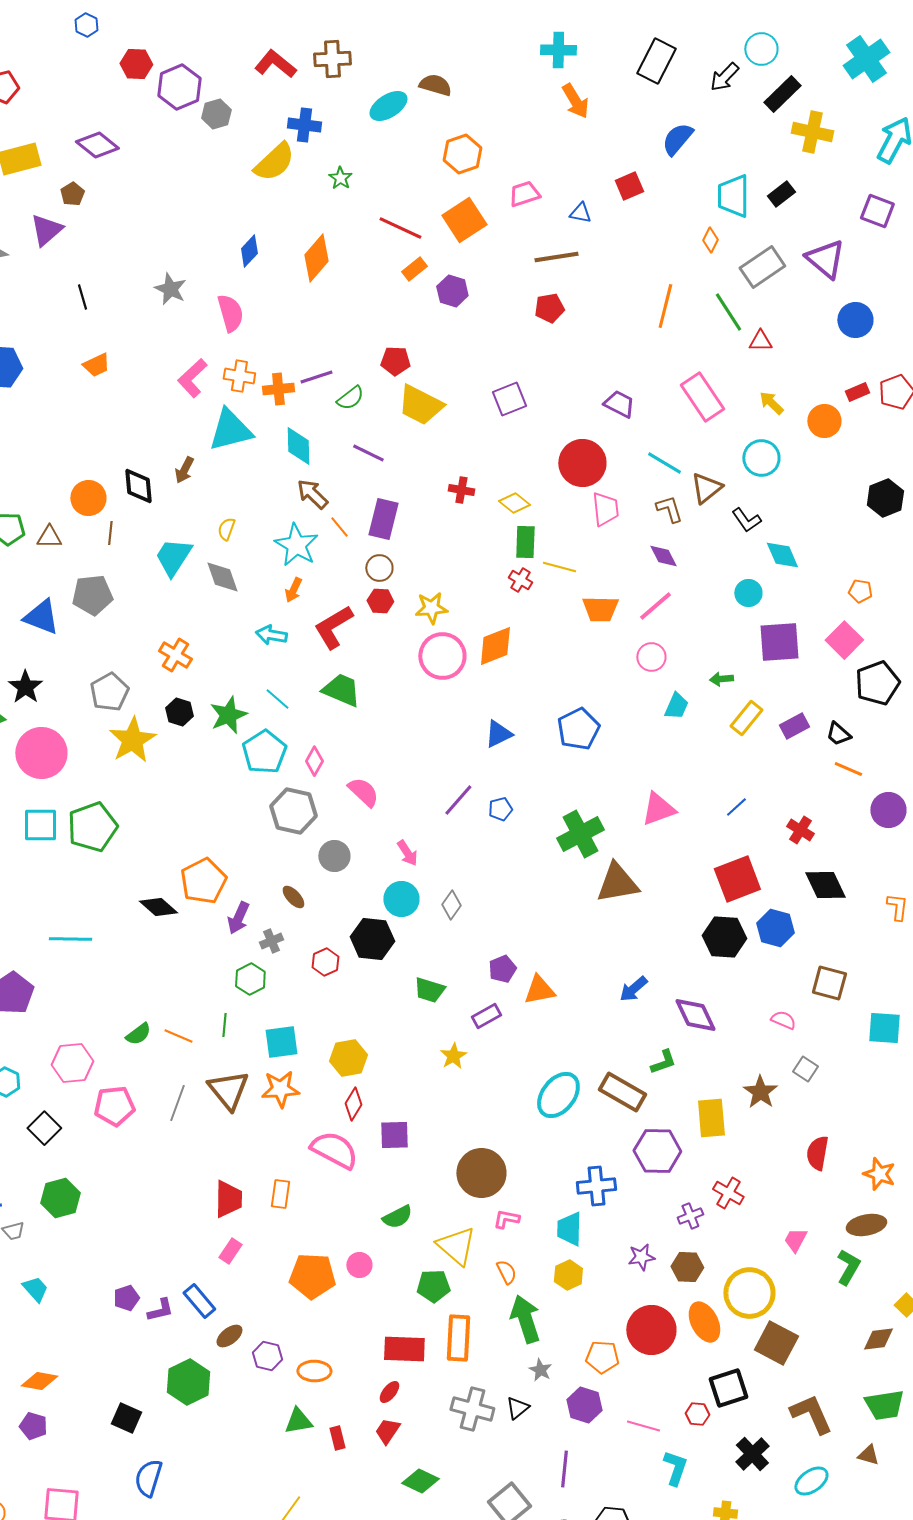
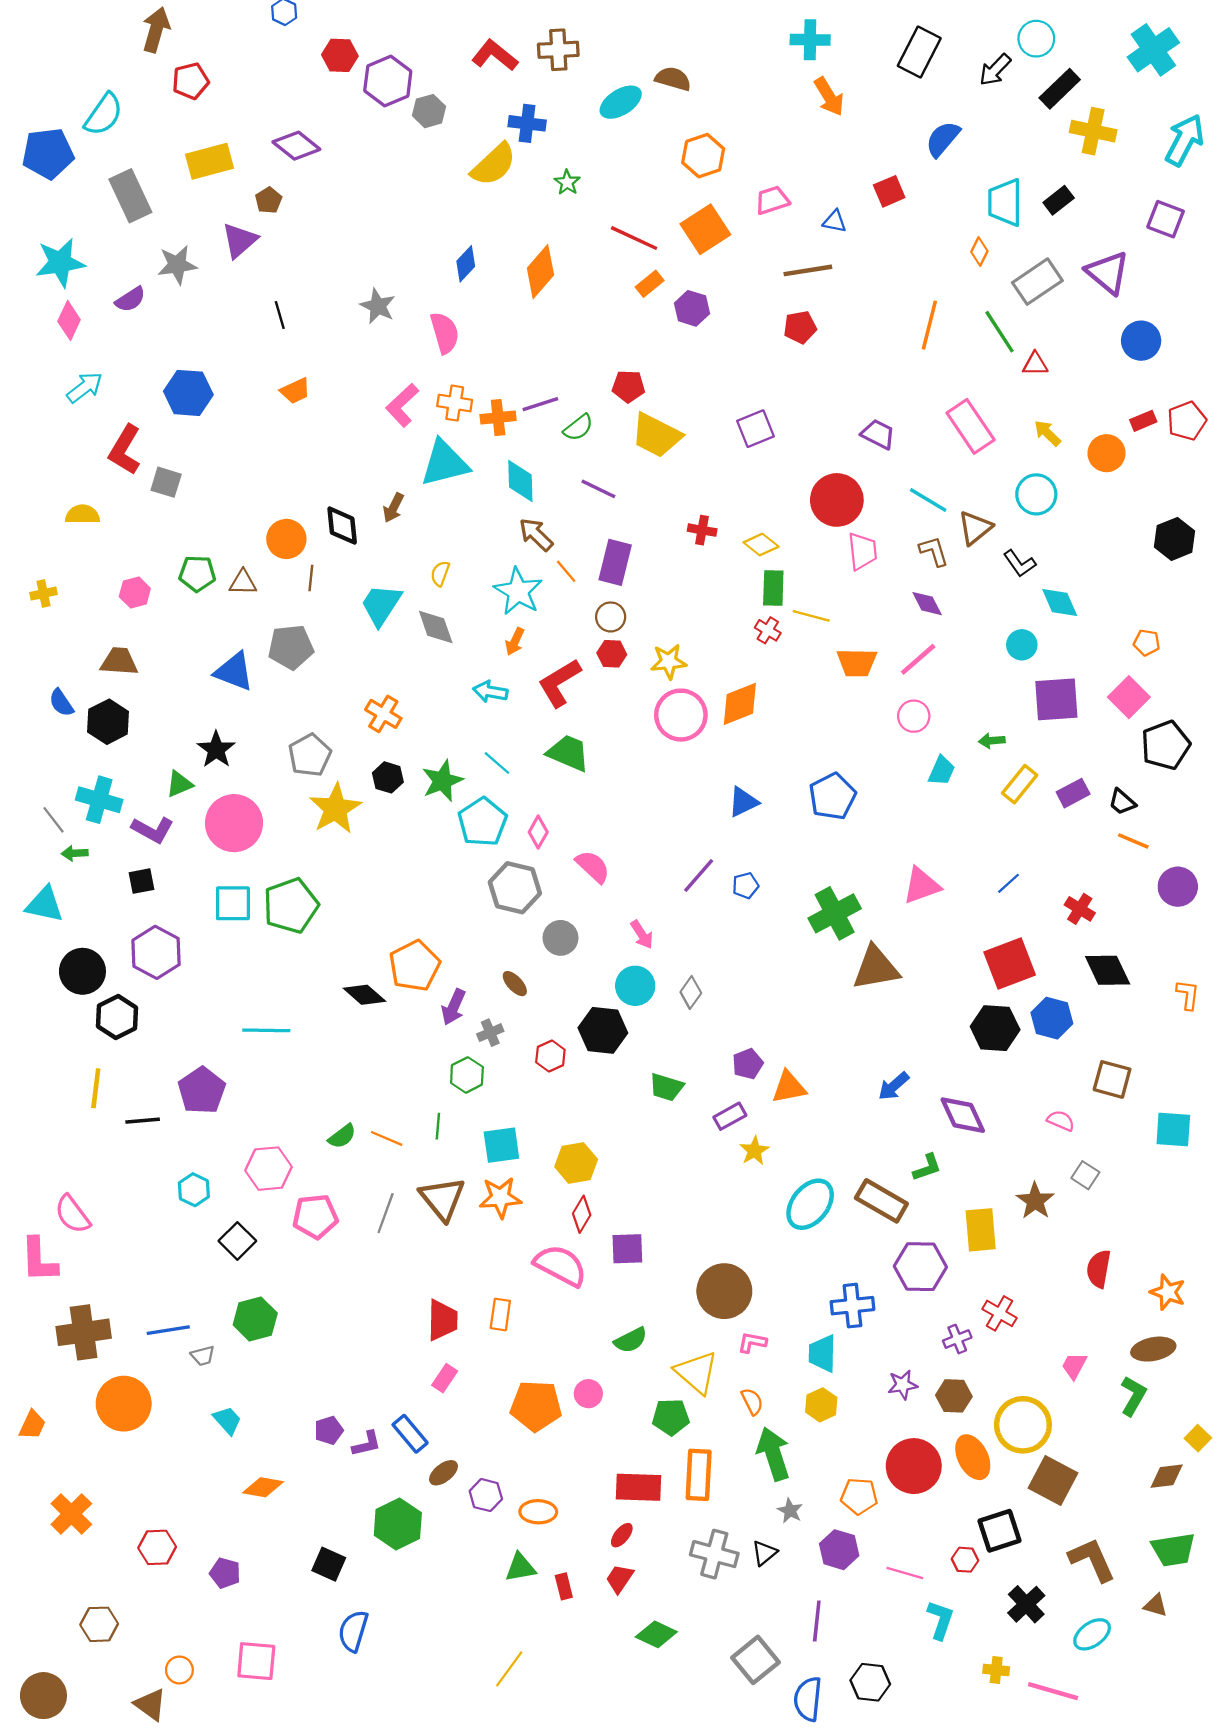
yellow star: (453, 1056) -> (754, 1151), moved
orange diamond: (39, 1381) -> (263, 1487), moved

